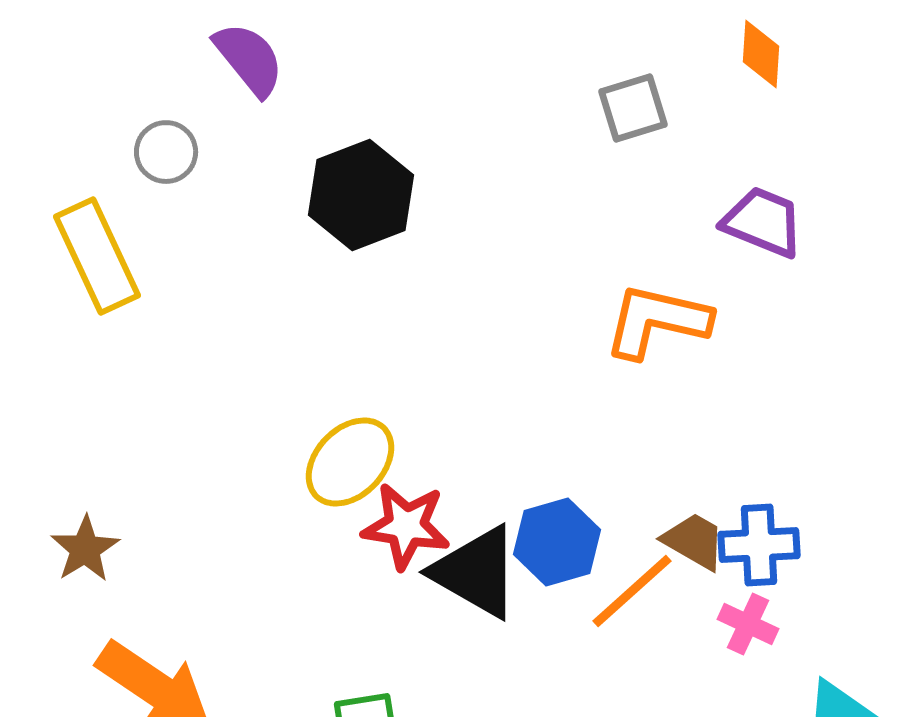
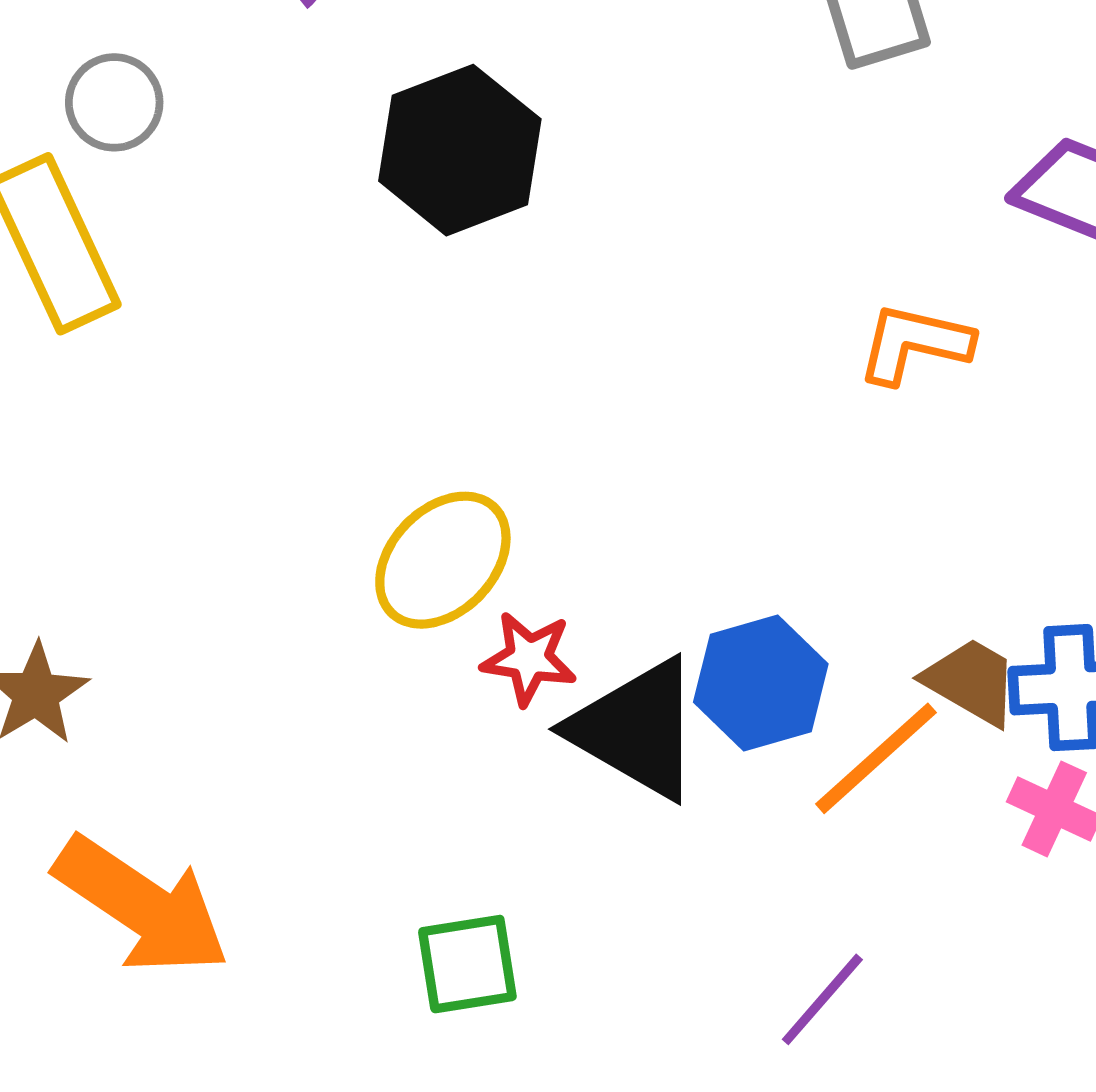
gray circle: (166, 152) -> (114, 102), moved
orange L-shape: (657, 321) -> (914, 344), size x0.7
red star: (406, 526) -> (529, 658), size x0.7

